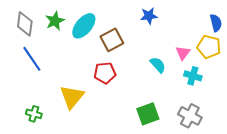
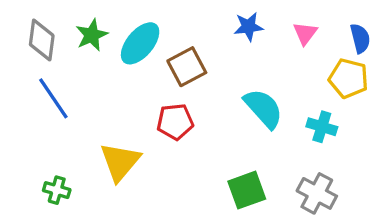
pink triangle: (183, 53) -> (305, 33), moved
cyan semicircle: (158, 65) -> (263, 108), size x1.5

